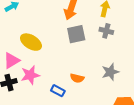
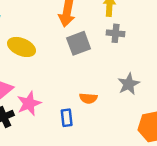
yellow ellipse: (31, 42) -> (22, 47), moved
blue rectangle: (58, 91) -> (67, 118), turned 64

